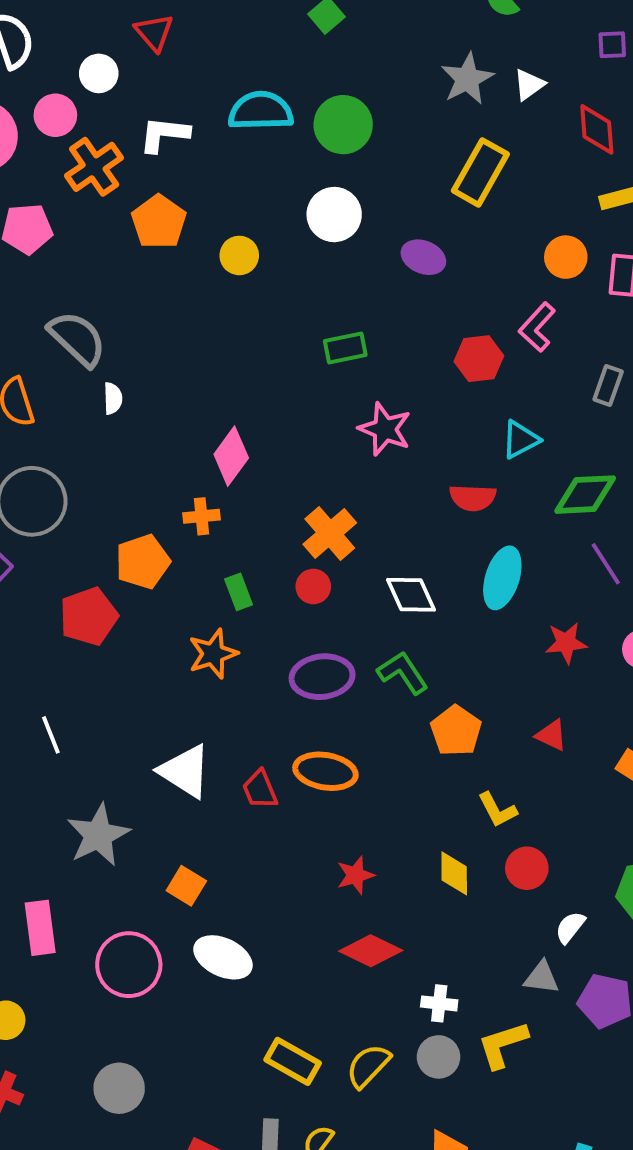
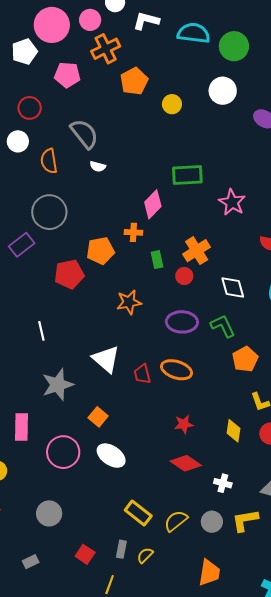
white L-shape: (164, 134) -> (146, 21), moved
green rectangle: (345, 348) -> (187, 175), moved, size x1.4
white semicircle: (113, 398) -> (98, 166), turned 98
green rectangle: (239, 592) -> (157, 260), moved
white cross: (439, 1003) -> (223, 483), moved

